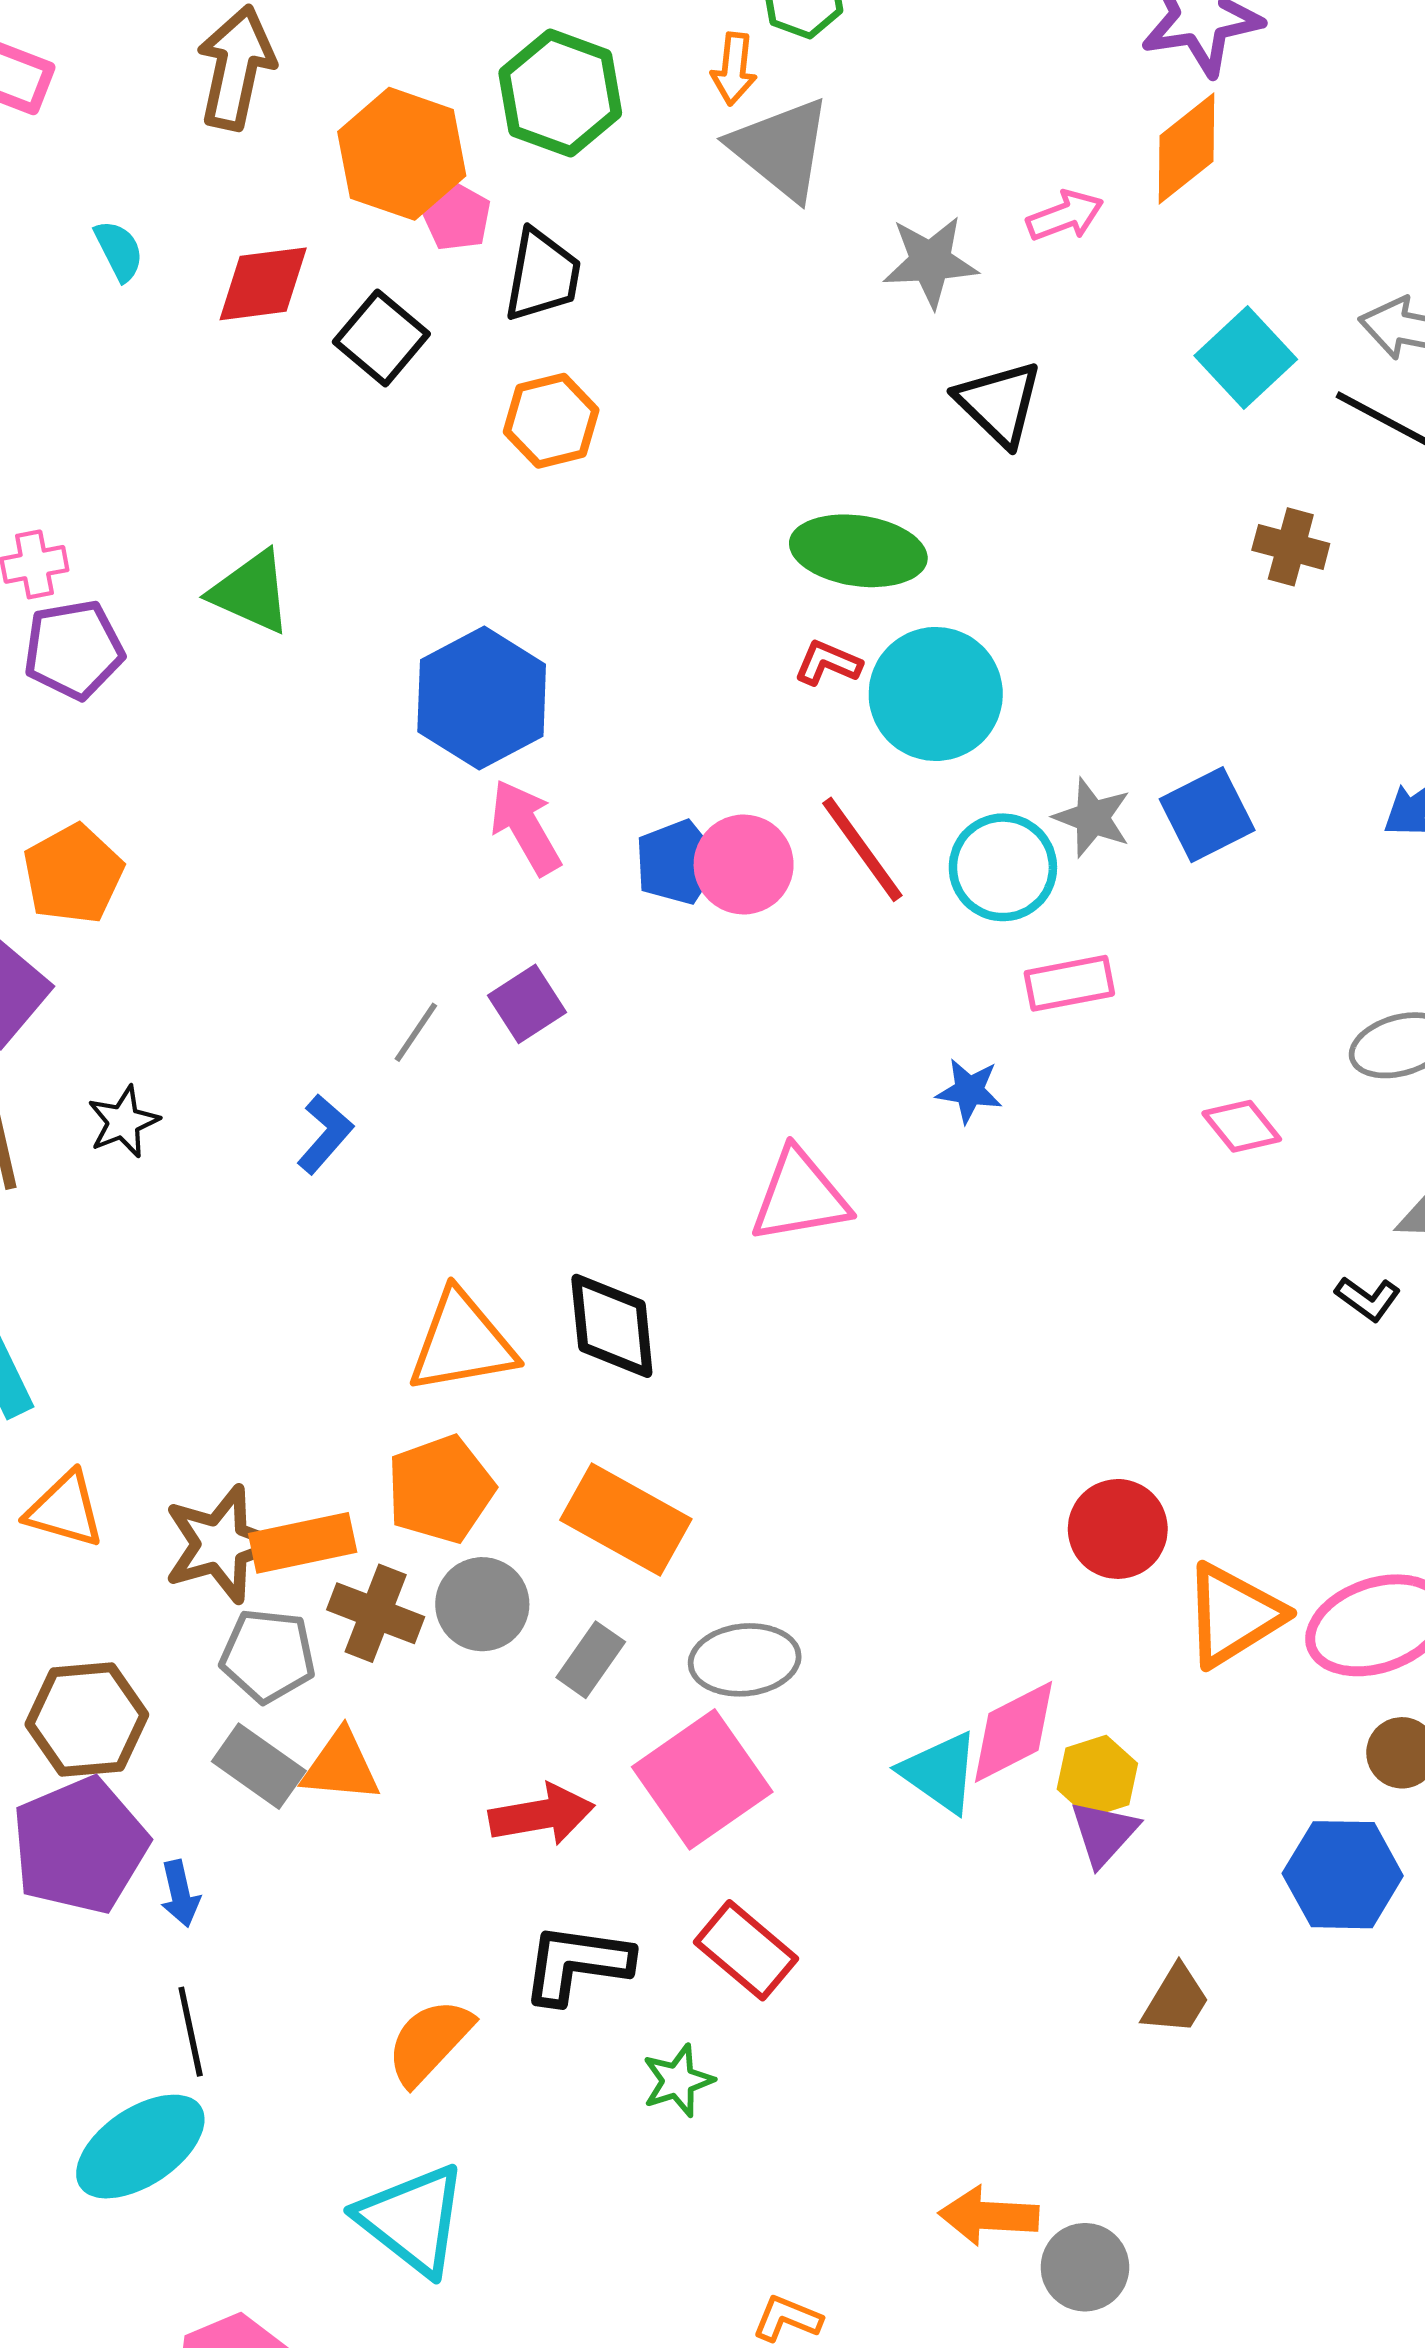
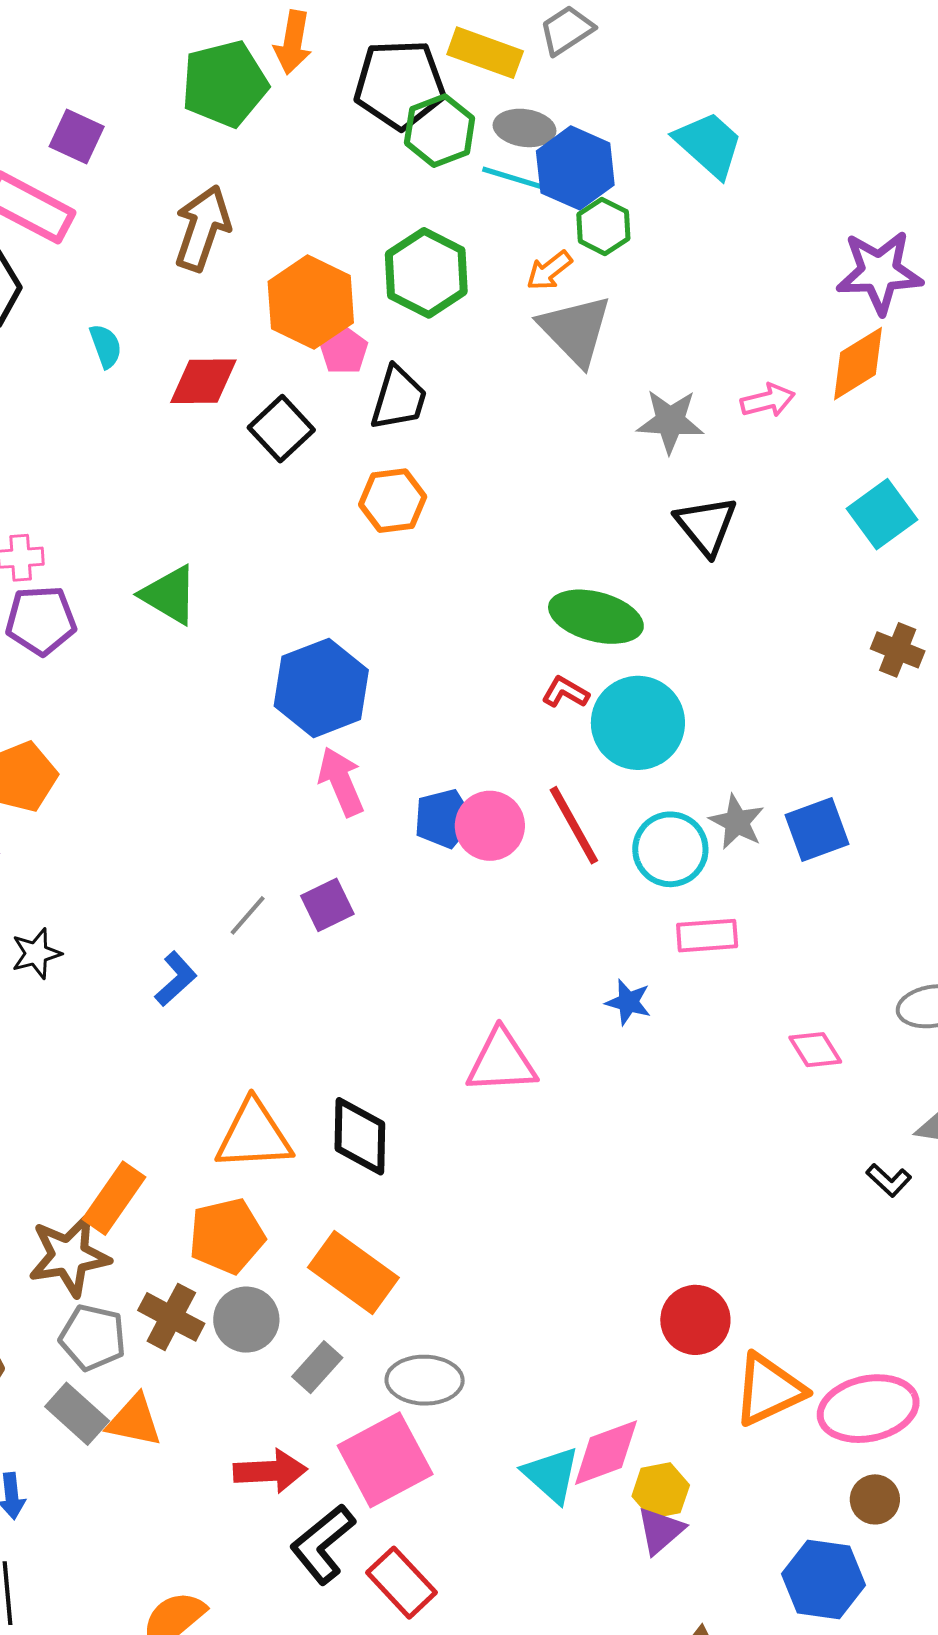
orange arrow: (734, 69) -> (549, 271), turned 39
orange rectangle: (303, 1543) -> (114, 1198), moved, turned -50
black L-shape: (577, 1964) -> (323, 1544), moved, turned -54

